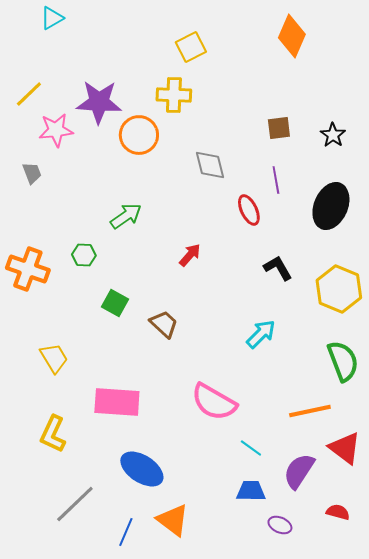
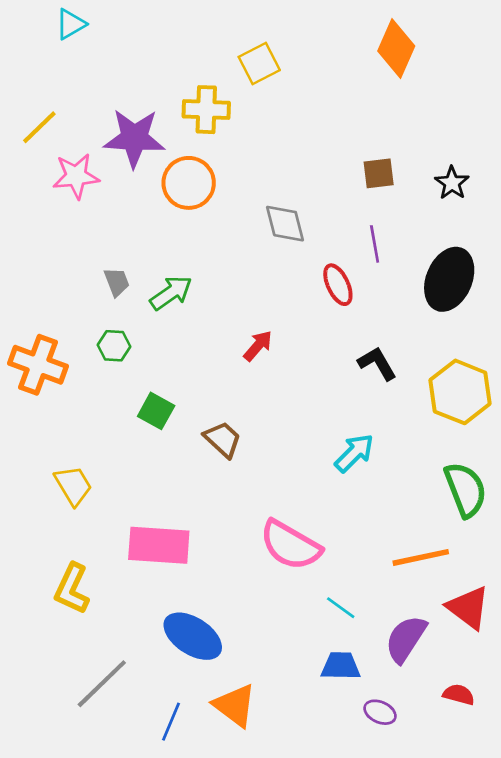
yellow cross: (174, 95) -> (206, 110), moved
gray trapezoid: (32, 173) -> (117, 282), moved

